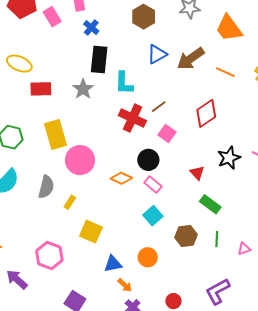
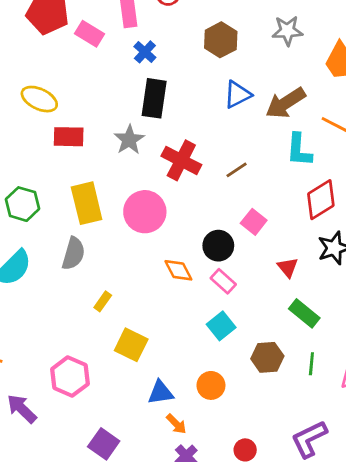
pink rectangle: (52, 17) -> (89, 34), turned -30
cyan L-shape: (124, 83) -> (299, 150), moved
red diamond: (206, 113) -> (321, 200), moved
red cross: (132, 118) -> (181, 160), moved
pink square: (167, 134) -> (254, 222), moved
pink circle: (80, 160) -> (145, 212), moved
orange diamond: (121, 178) -> (178, 270), turned 35
gray semicircle: (46, 187) -> (73, 254), moved

